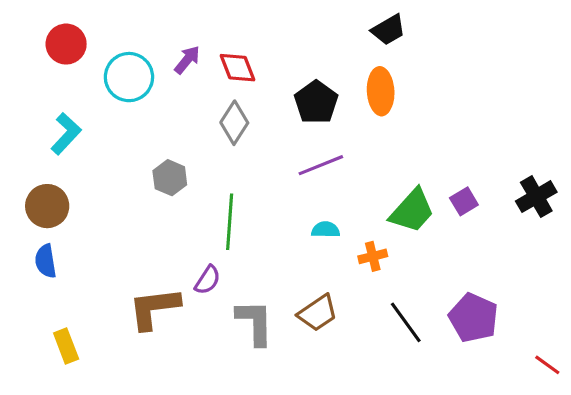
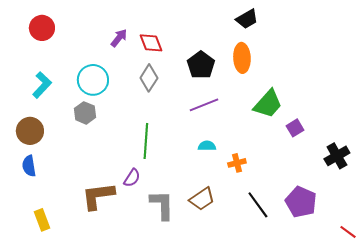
cyan circle: (129, 77) -> (93, 80), moved
gray hexagon: (170, 178) -> (85, 113), moved
black cross: (536, 197) -> (337, 156), moved
green trapezoid: (412, 211) -> (268, 104), moved

